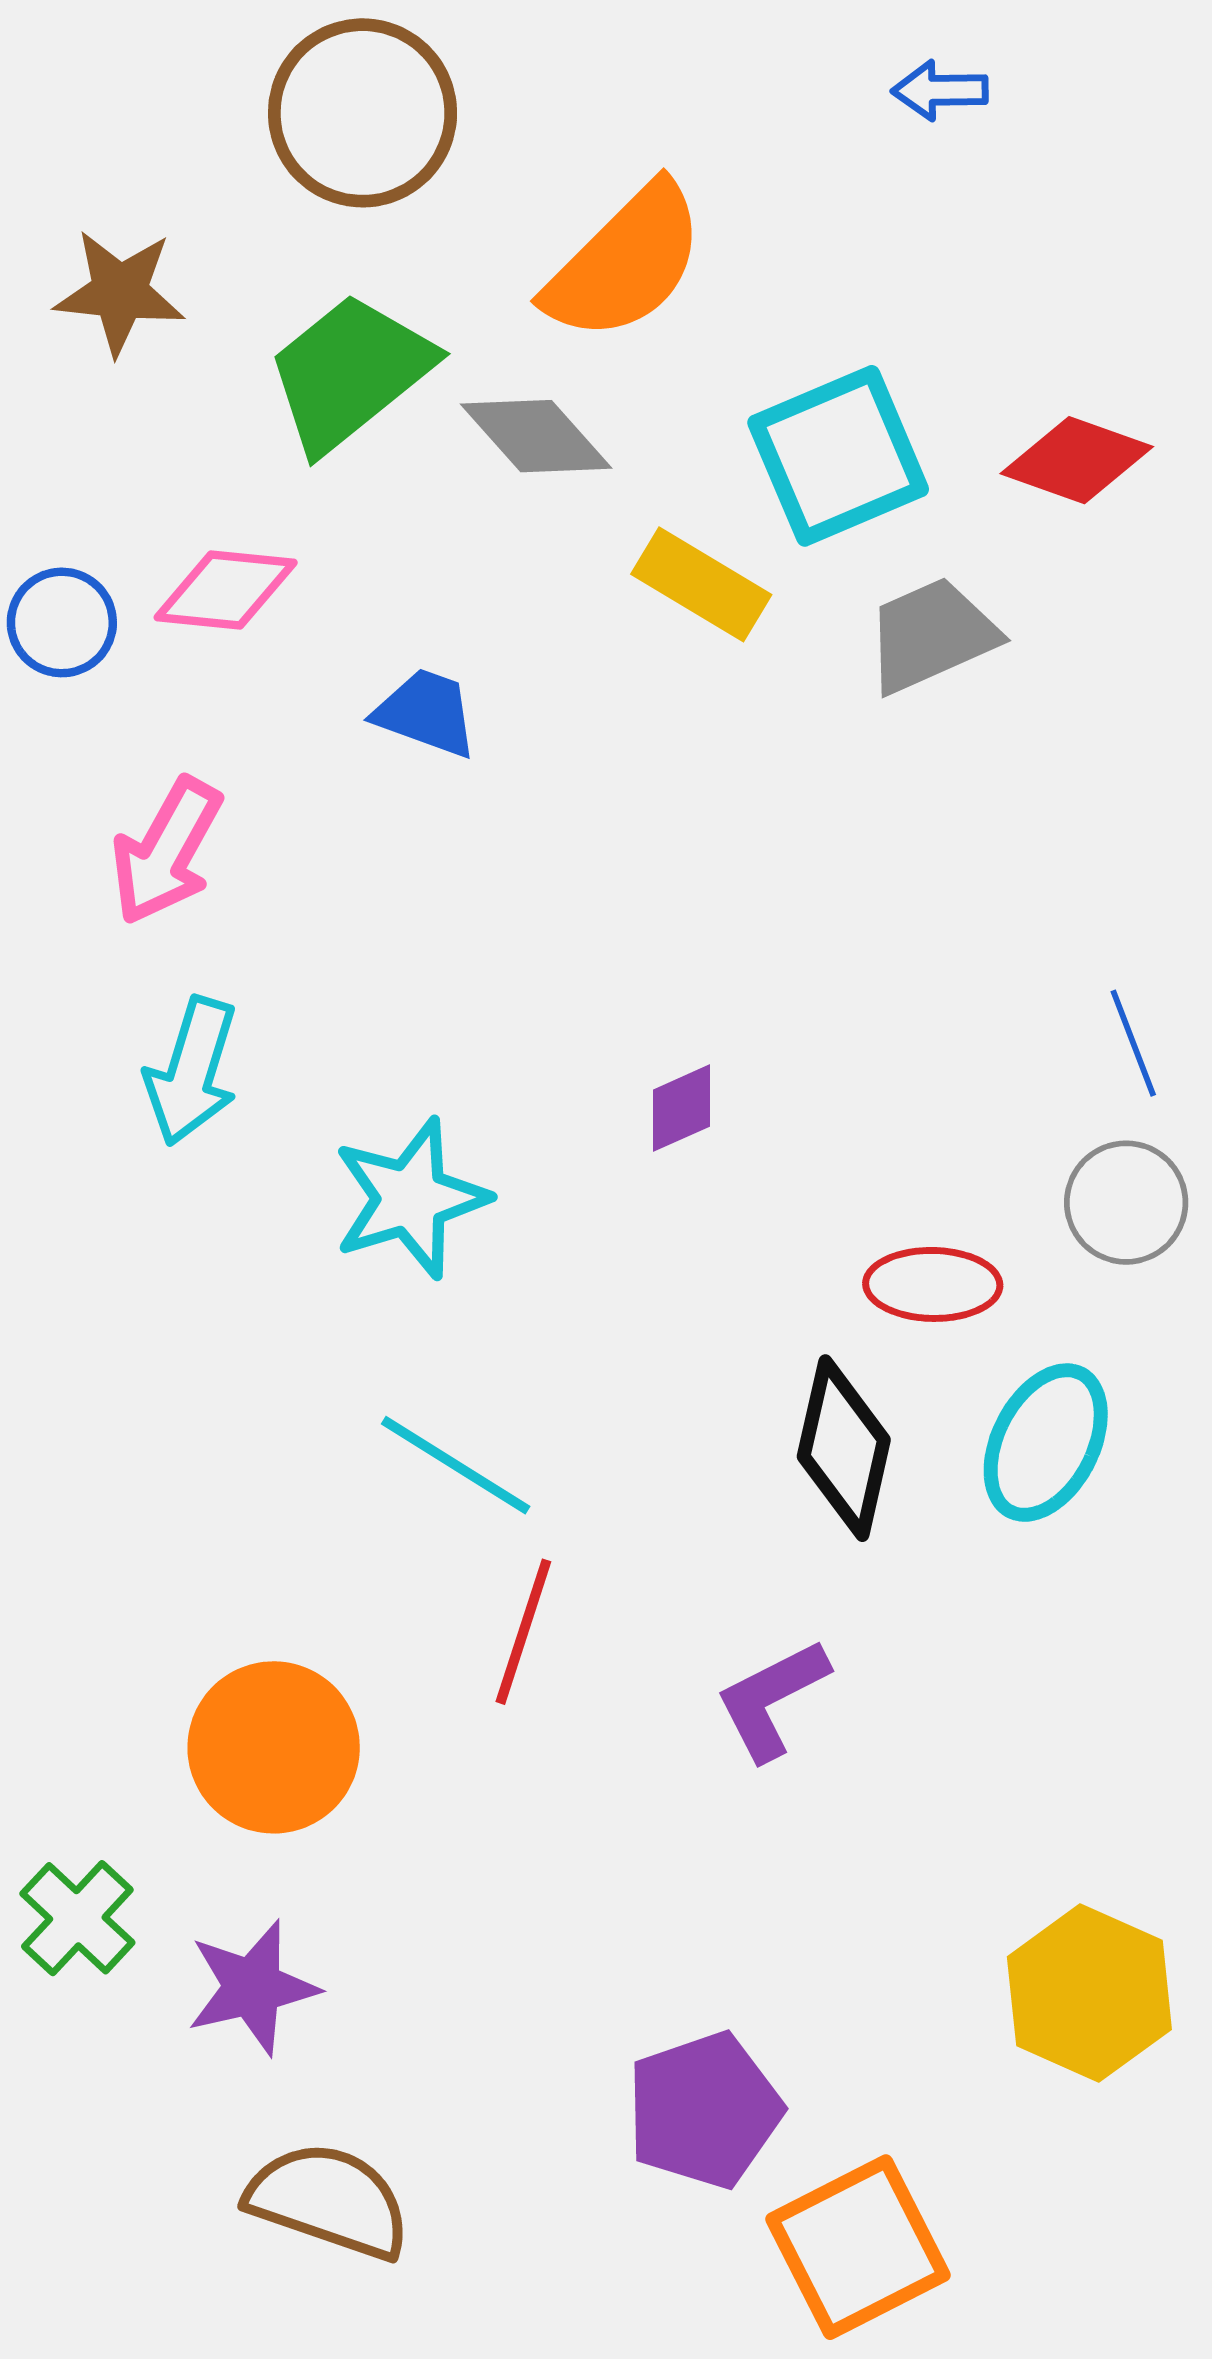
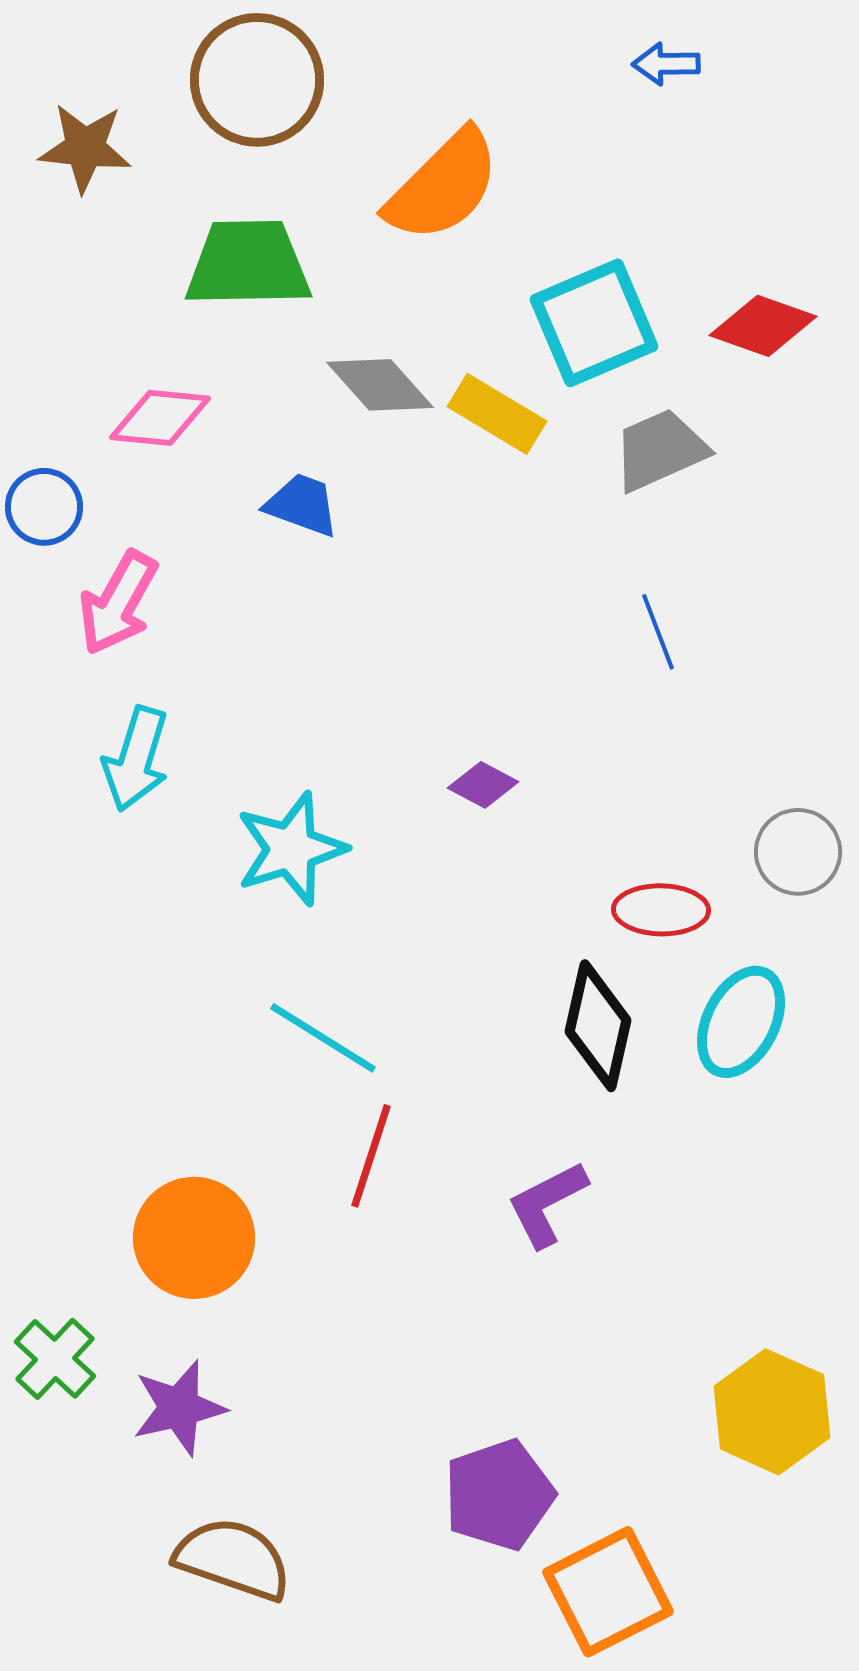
brown star: (120, 292) -> (85, 148), moved
green trapezoid: (350, 373) -> (248, 264), turned 38
gray diamond: (536, 436) -> (380, 385), moved
blue circle: (62, 622) -> (44, 507), moved
blue line: (1133, 1043) -> (658, 632), moved
purple diamond: (682, 1108) -> (483, 785), turned 52

